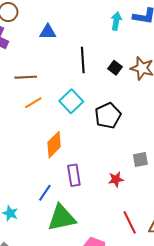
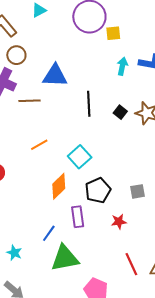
blue triangle: (48, 32) -> (55, 76), size x1.5
brown line: (26, 77) -> (29, 101), moved
cyan square: (71, 101) -> (80, 157), moved
black pentagon: (108, 116) -> (98, 190), moved
gray square: (140, 160) -> (137, 191), moved

